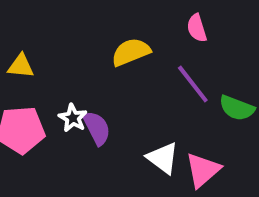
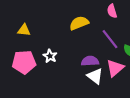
purple semicircle: (97, 128) -> (90, 61), moved, turned -66
pink triangle: (203, 170) -> (115, 68), moved

